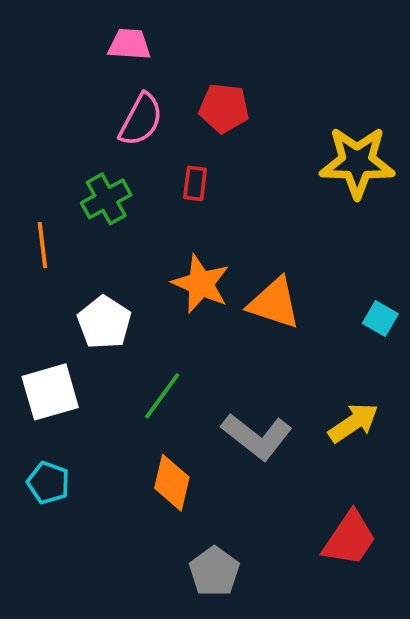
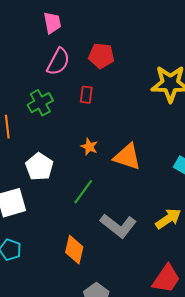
pink trapezoid: (129, 44) -> (52, 23), turned 75
orange star: (201, 284) -> (89, 147), size x0.6
green line: (162, 396) -> (83, 192), moved

